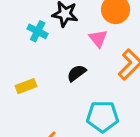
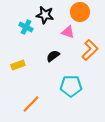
pink triangle: (98, 38) -> (68, 32), turned -32

